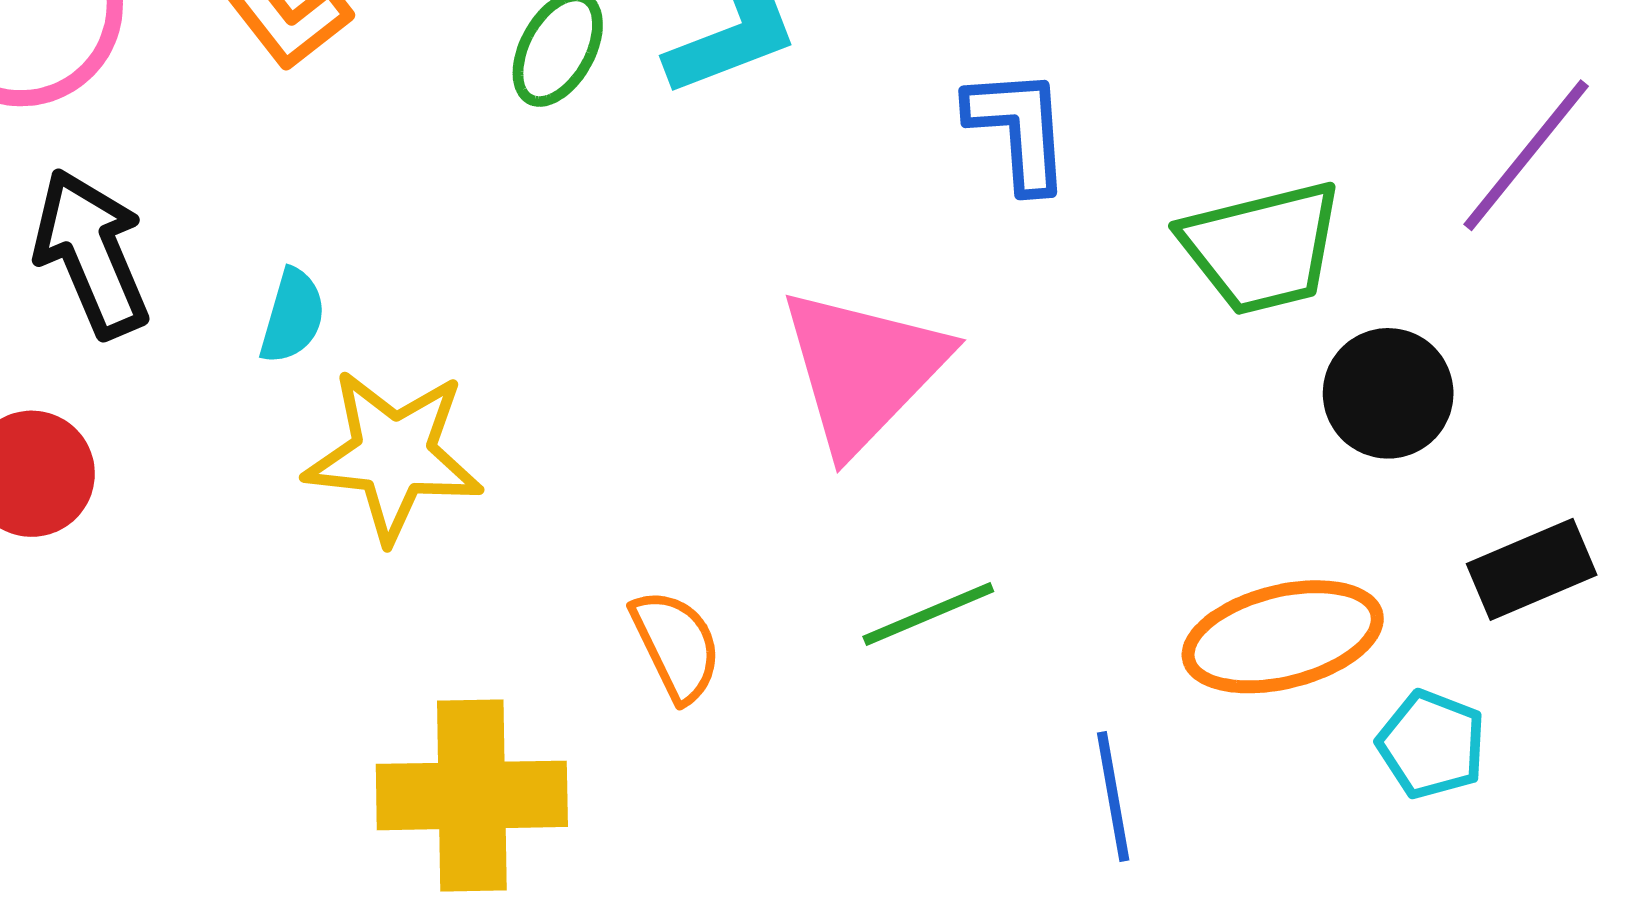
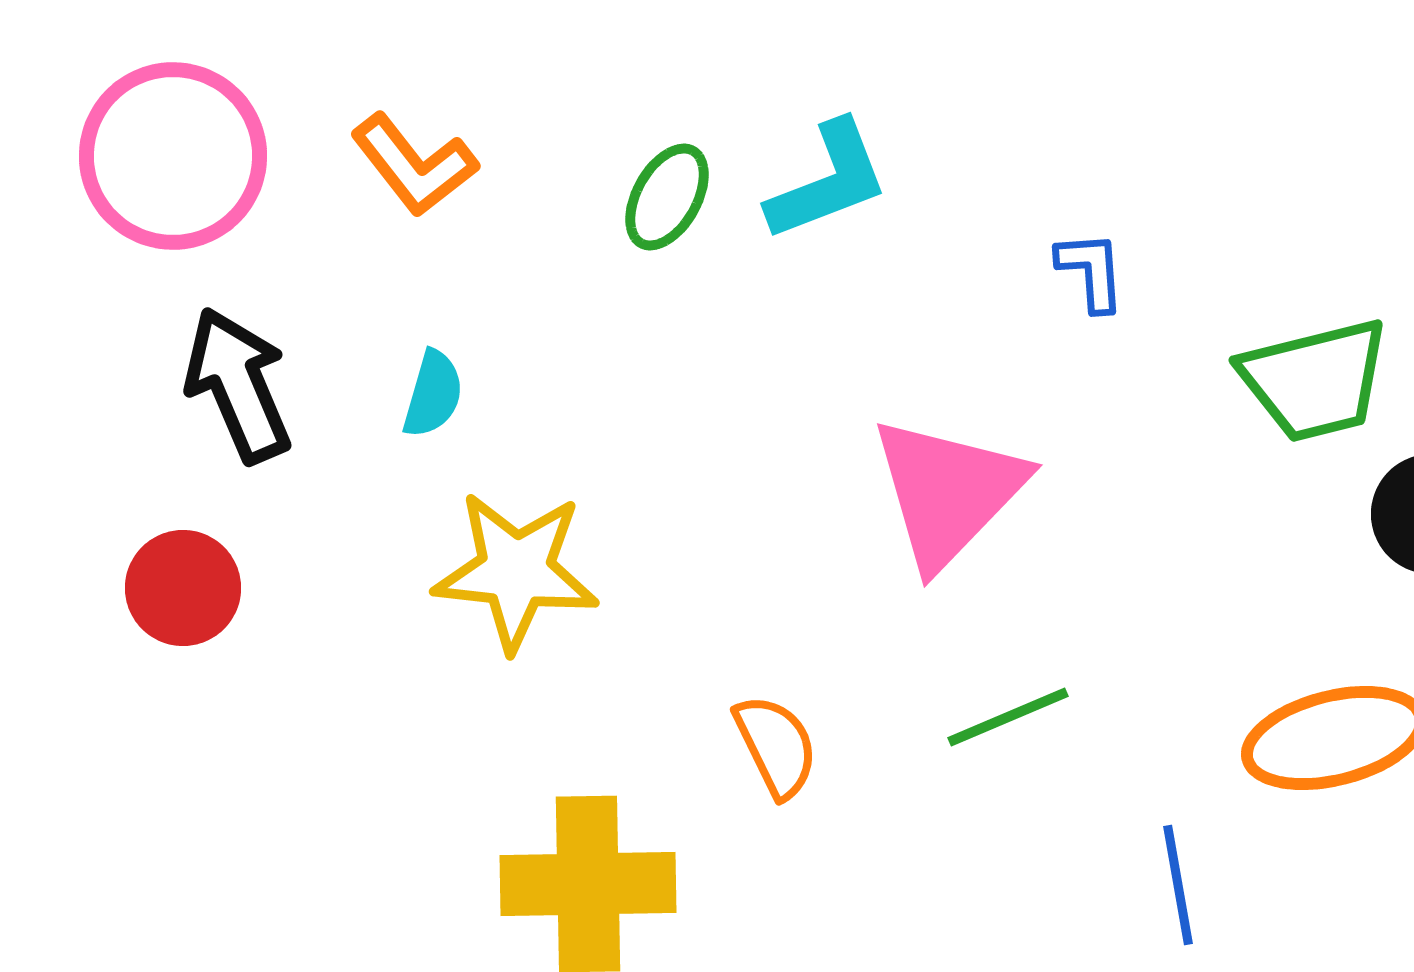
blue L-shape: (1019, 129) -> (1091, 271), size x0.7
cyan semicircle: (293, 316) -> (433, 394), moved

